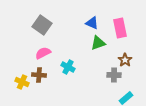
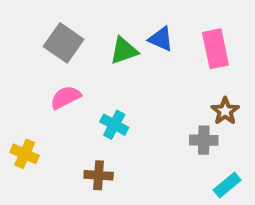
green triangle: (98, 43) -> (124, 51), moved
brown cross: (39, 75) -> (99, 175), moved

